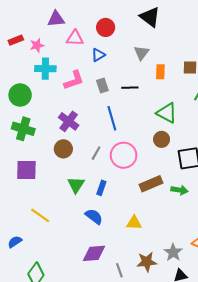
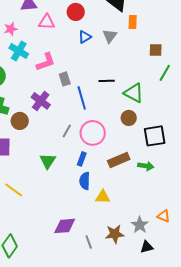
blue triangle: (98, 55) -> (85, 37), moved
cyan cross: (45, 69) -> (19, 51), turned 30
orange rectangle: (160, 72) -> (133, 22), moved
gray rectangle: (102, 86) -> (65, 79), moved
black line: (130, 88) -> (107, 81), moved
brown circle: (63, 149) -> (20, 121), moved
blue rectangle: (101, 188) -> (82, 159), moved
blue semicircle: (94, 216) -> (85, 181), moved, turned -126

